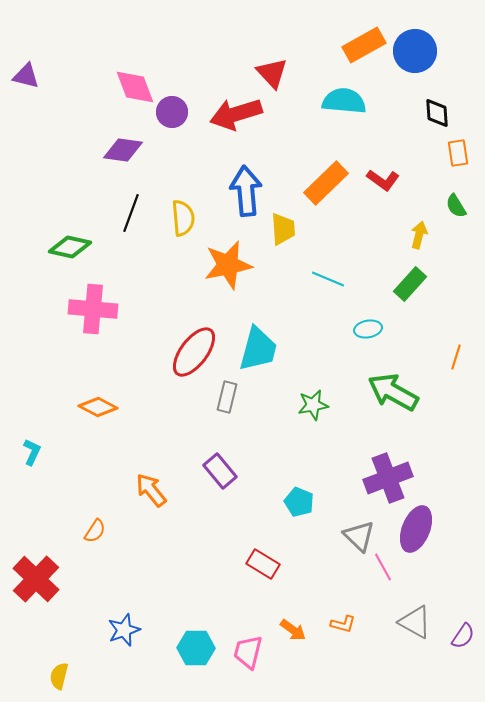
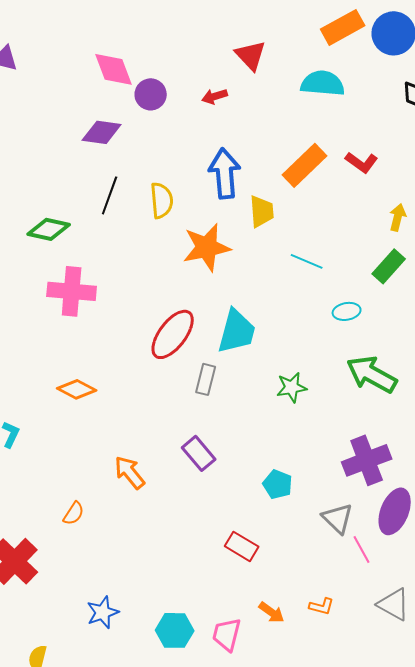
red arrow: (236, 114) -> (215, 96), size x0.5

